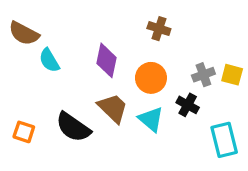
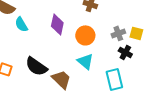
black cross: (188, 105) -> (125, 52), moved
brown trapezoid: (113, 108) -> (61, 79), moved
cyan rectangle: (224, 140) -> (114, 79), moved

